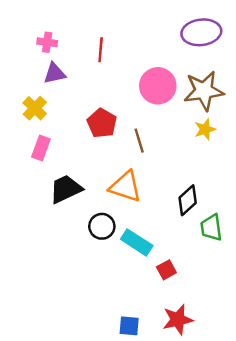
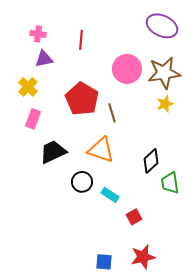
purple ellipse: (201, 32) -> (162, 26), turned 32
red pentagon: (102, 123) -> (82, 99), size x1.4
cyan rectangle: (137, 242) -> (110, 195), size x0.7

